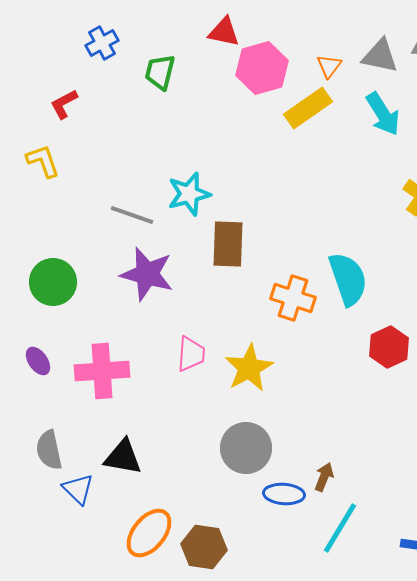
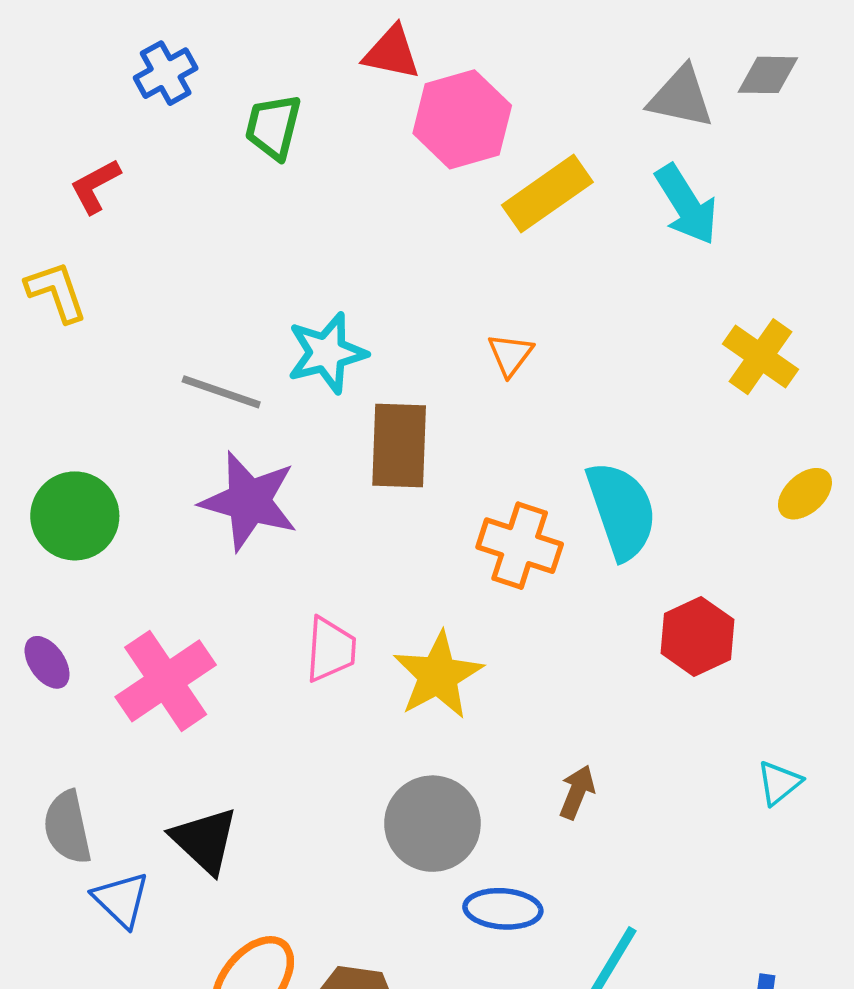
orange triangle: (329, 66) -> (510, 355), moved
pink cross: (102, 371) -> (166, 681), turned -30
black triangle: (123, 457) -> (205, 840), turned 33
brown arrow: (324, 477) -> (577, 792), moved

